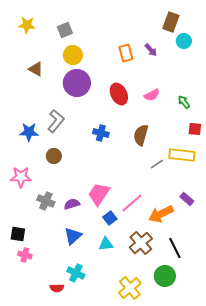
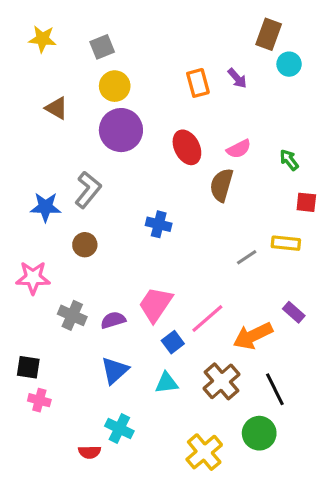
blue cross: (101, 133) -> (159, 224), moved
brown semicircle: (141, 135) -> (221, 185), moved
yellow rectangle: (182, 155) -> (286, 243), size x0.7

